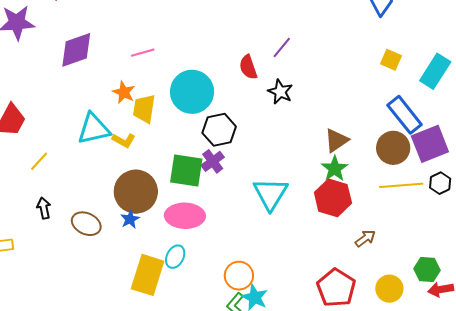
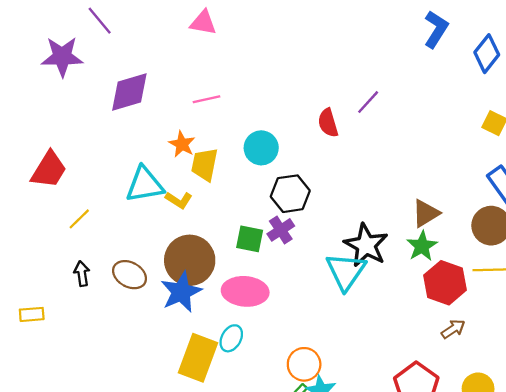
cyan circle: (192, 92) -> (261, 148), size x0.7
black star: (280, 92) -> (366, 245), moved, size x1.5
green square: (186, 170) -> (250, 239), size x0.7
red hexagon: (333, 198) -> (445, 283), moved
blue star: (130, 219) -> (181, 292), size x1.8
brown ellipse: (86, 224) -> (130, 275), moved

